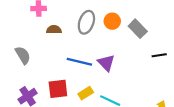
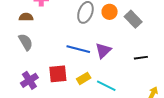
brown semicircle: (54, 30) -> (26, 17), moved
black line: (159, 55) -> (141, 58), moved
purple triangle: (106, 63) -> (103, 51), turned 30

